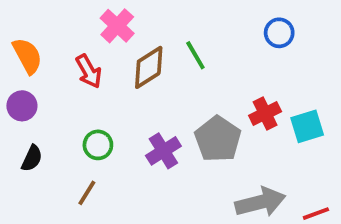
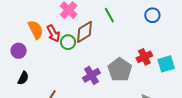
green line: (195, 55) -> (109, 15), moved
orange semicircle: (27, 56) -> (36, 30), moved
green circle: (98, 145) -> (68, 42), moved

